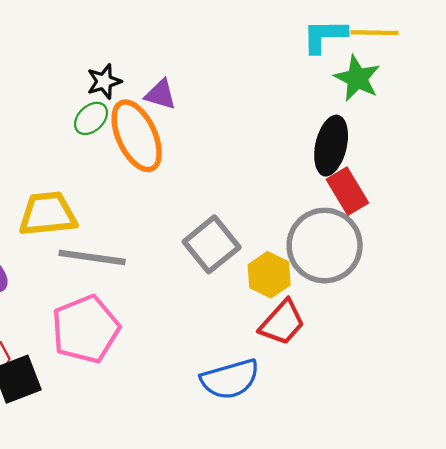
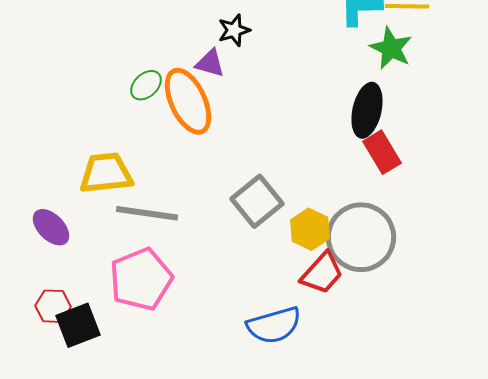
black star: (104, 81) -> (234, 30), moved
gray circle: (325, 246) -> (361, 237), moved

